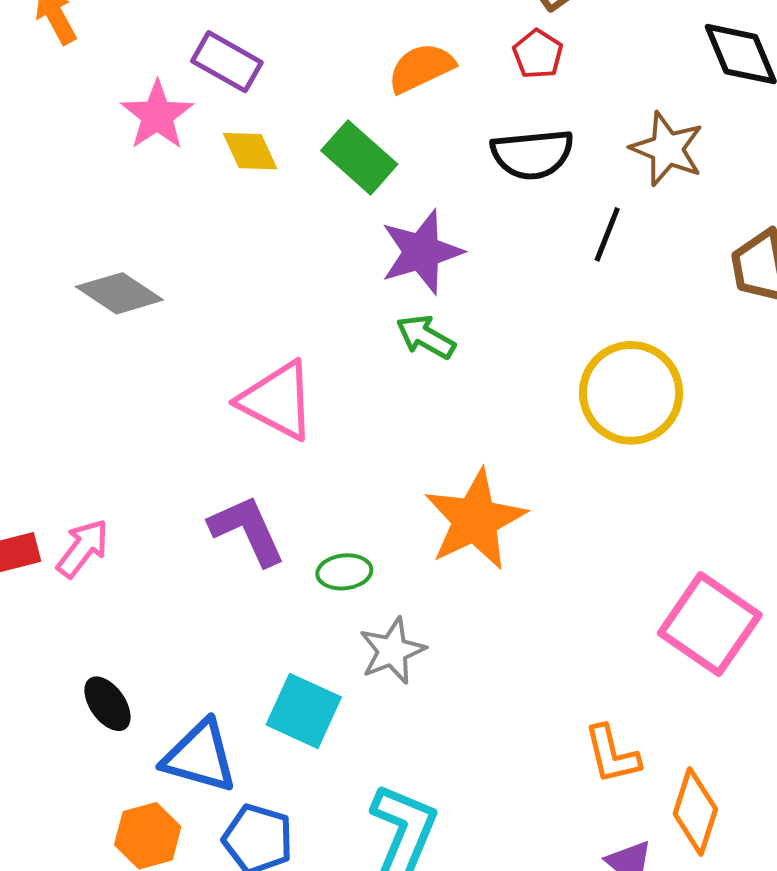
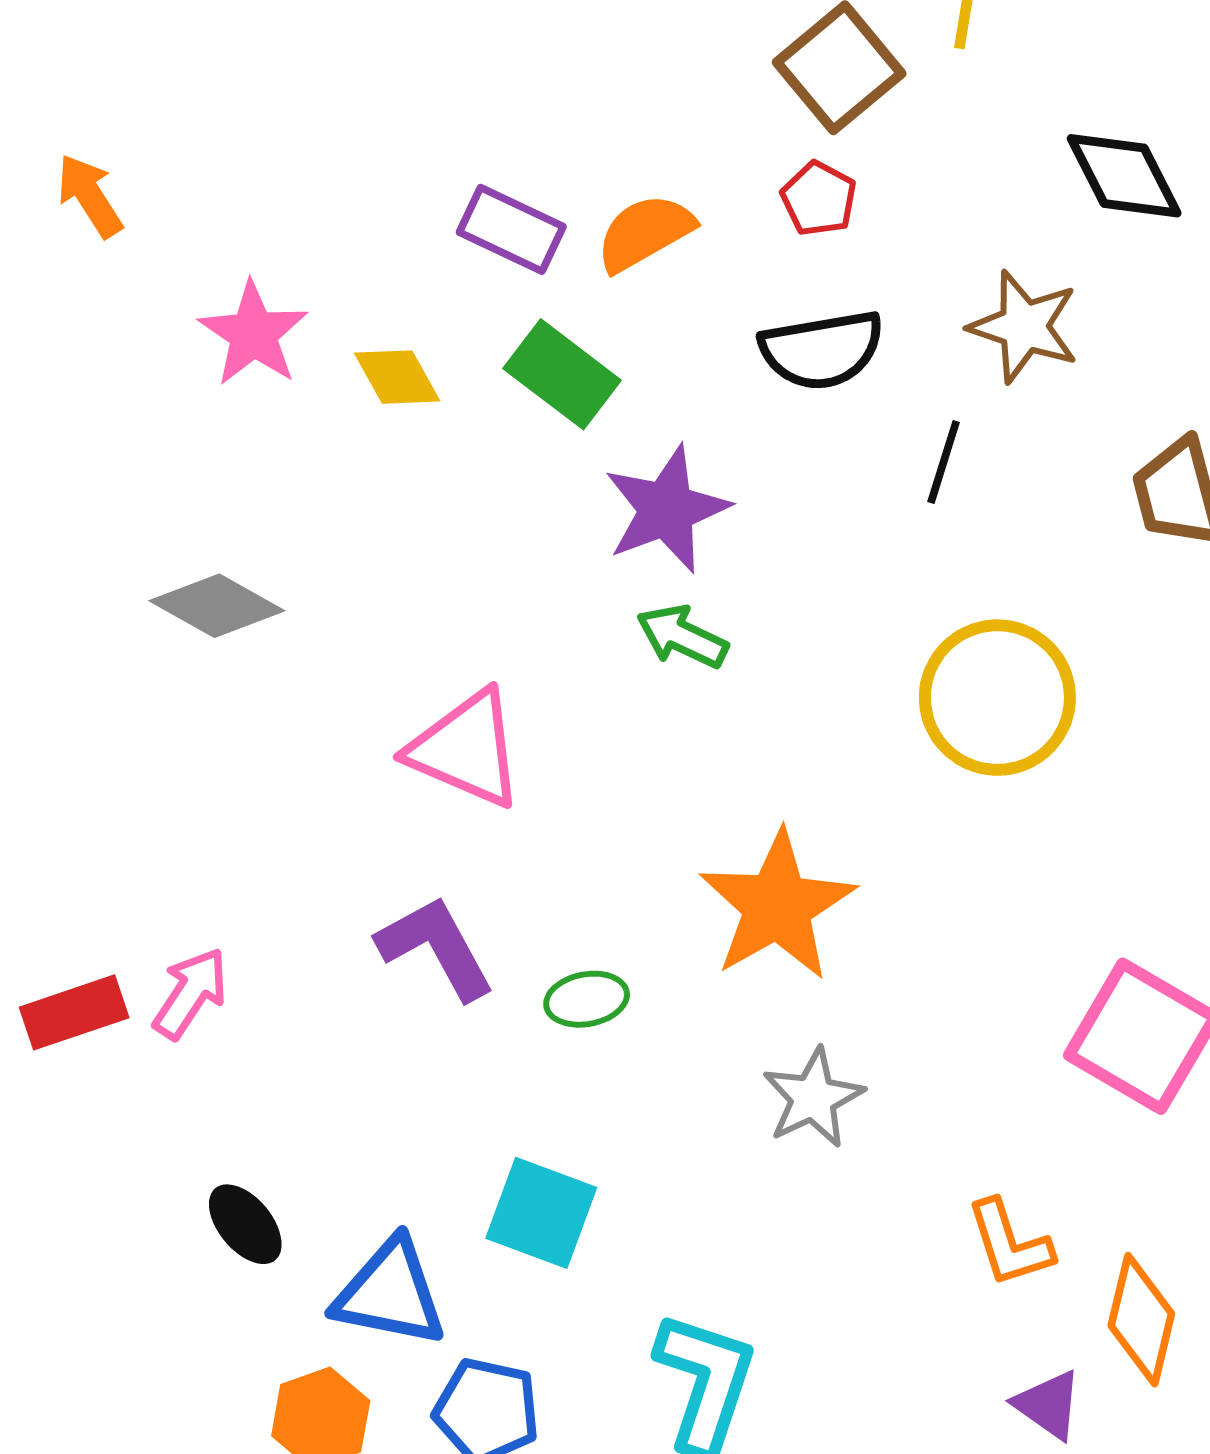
purple rectangle: (227, 62) -> (511, 229), moved
gray star: (392, 651) -> (813, 1098), moved

